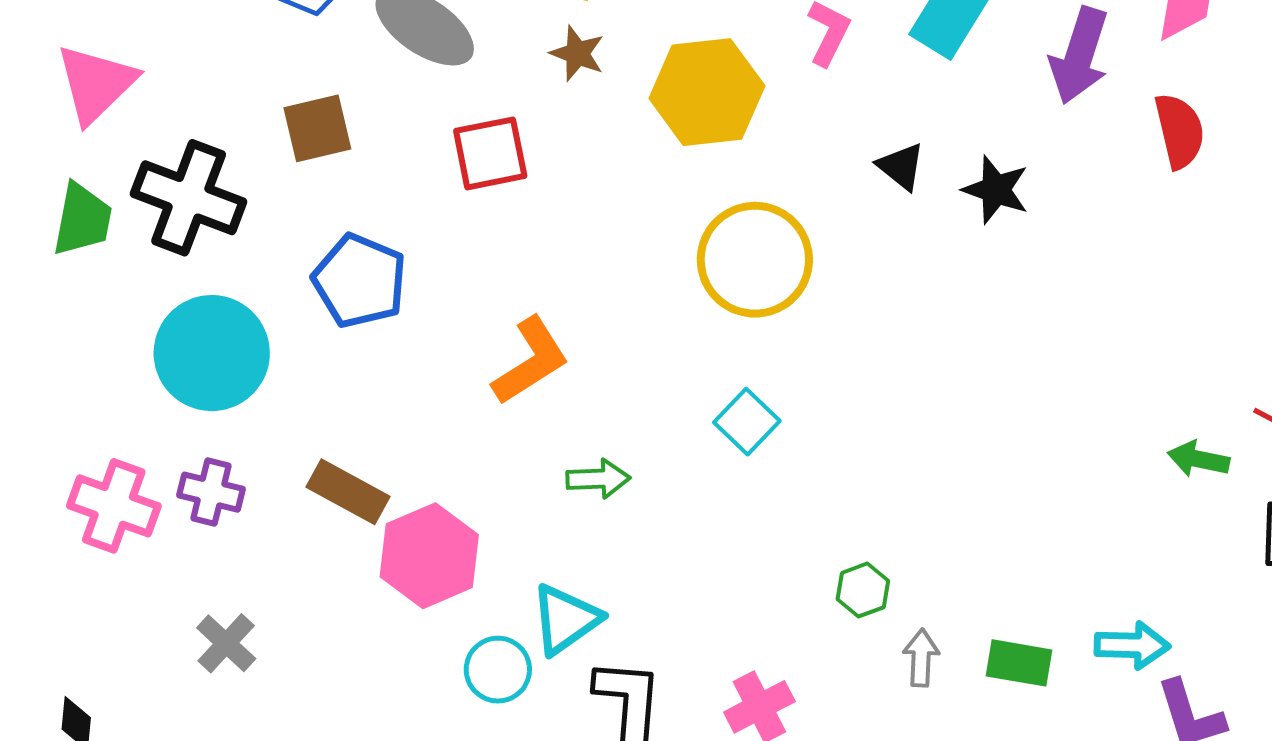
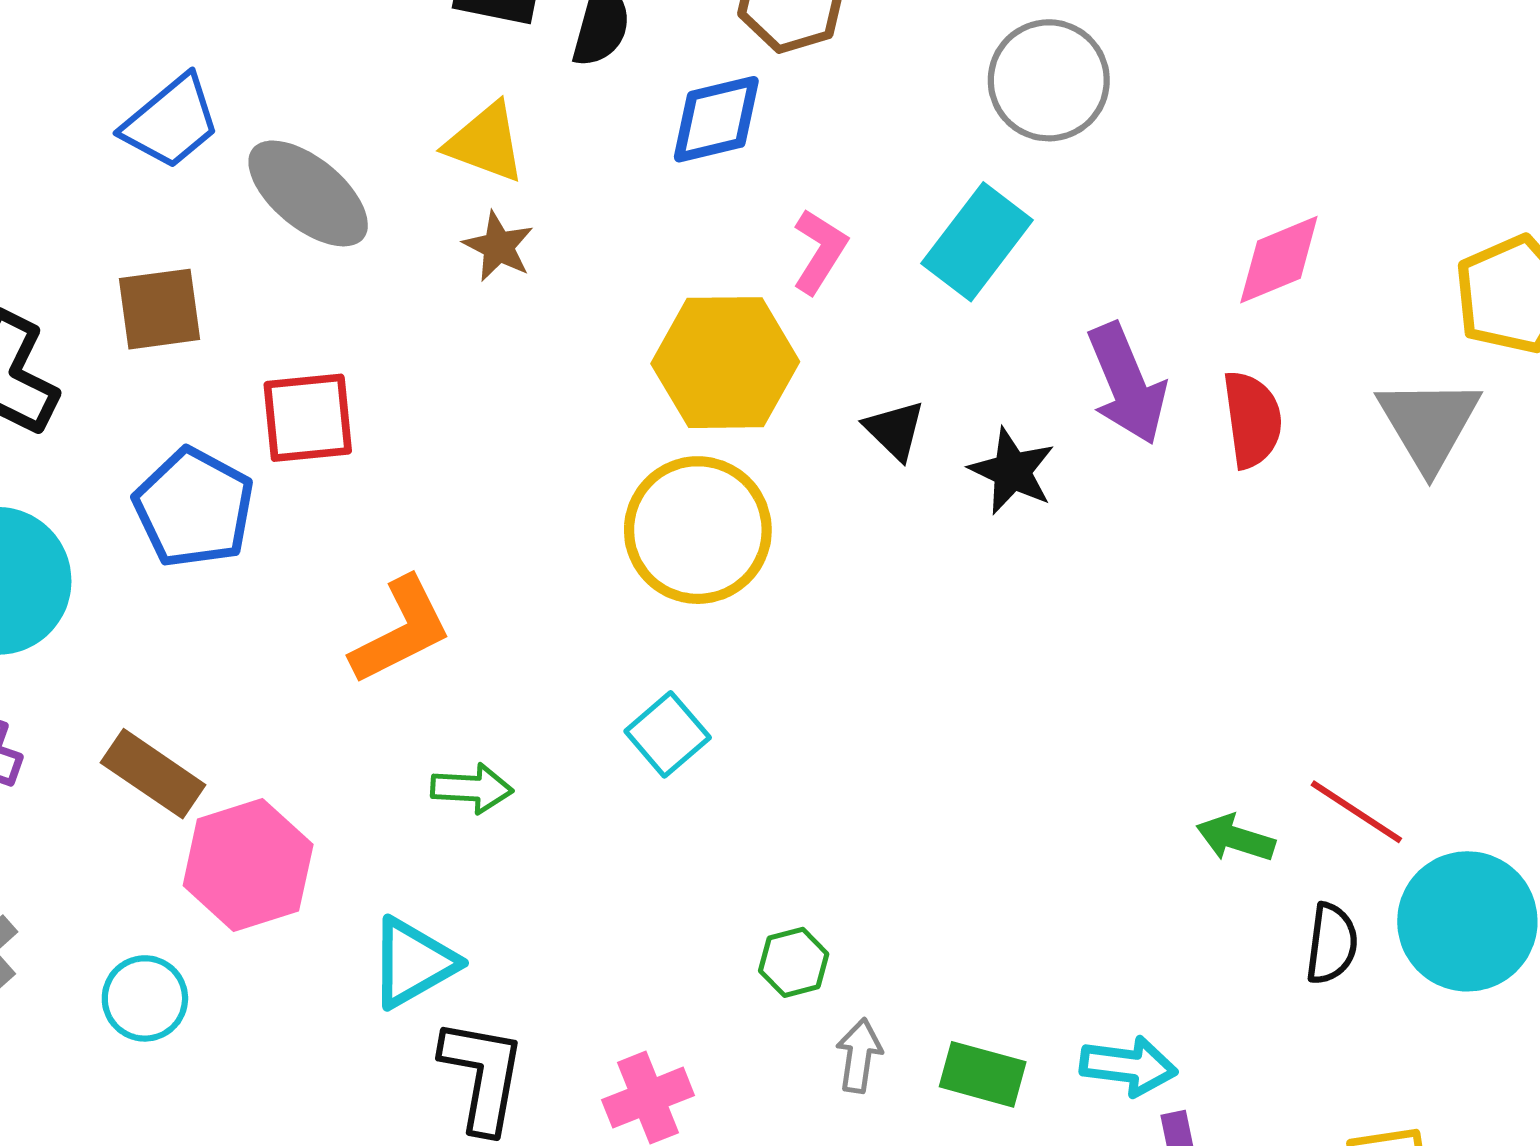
purple arrow: (1079, 56) -> (1127, 384), moved, turned -46
yellow hexagon: (707, 92) -> (725, 363), moved
red square: (490, 153) -> (308, 418), moved
cyan circle: (498, 670) -> (145, 998), moved

